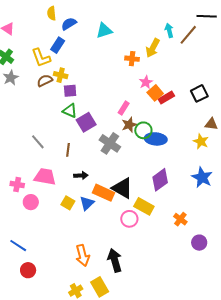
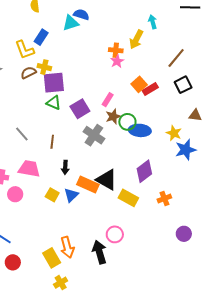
blue semicircle: (69, 24) -> (81, 15), moved, turned 49
cyan triangle: (104, 31) -> (71, 23), moved
brown line: (188, 35) -> (176, 58), moved
pink star: (146, 82) -> (117, 61), moved
purple square: (70, 91) -> (54, 83), size x1.6
purple square: (86, 122) -> (80, 109), moved
yellow star: (201, 141) -> (174, 133), moved
black arrow: (81, 175) -> (65, 167), turned 96
blue star: (202, 177) -> (186, 150), moved, turned 30
pink circle: (129, 219) -> (115, 234), moved
orange cross: (180, 219) -> (164, 199), moved, turned 32
yellow rectangle: (100, 287) -> (52, 258), moved

